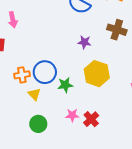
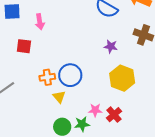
green star: (65, 85) -> (82, 124), moved
pink star: (72, 115) -> (95, 110), moved
red cross: (91, 119) -> (114, 115), moved

